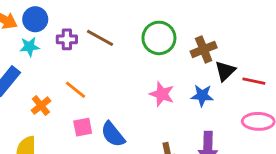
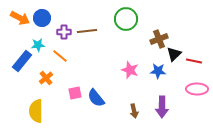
brown line: (100, 38) -> (87, 31), turned -36
green circle: (159, 38) -> (126, 19), moved
cyan star: (29, 47) -> (38, 45), moved
orange line: (76, 90) -> (60, 56), moved

